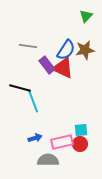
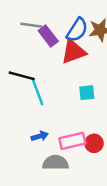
purple rectangle: (47, 65) -> (48, 36), moved
red triangle: (63, 68) -> (74, 52), turned -45
cyan square: (81, 130) -> (87, 93), moved

